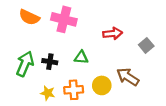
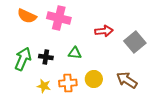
gray square: (146, 45) -> (135, 42), size x1.5
brown arrow: (128, 77) -> (127, 80), moved

